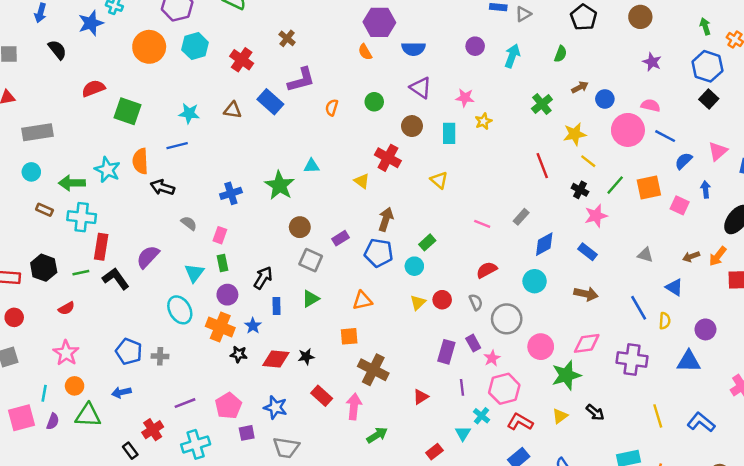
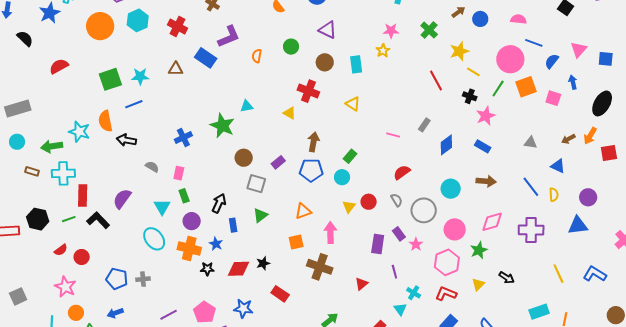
pink star: (465, 98) -> (391, 31), moved
green square: (128, 111) -> (110, 79), moved, turned -30
pink circle: (628, 130) -> (510, 59), moved
cyan circle: (535, 281) -> (451, 189), moved
red circle: (14, 317) -> (82, 257), moved
green star: (566, 375) -> (479, 250), size x0.7
pink hexagon: (504, 389) -> (447, 262), moved
pink arrow: (354, 406) -> (330, 233), moved

